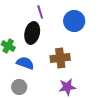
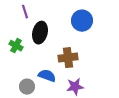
purple line: (40, 12) -> (25, 12), moved
blue semicircle: (25, 63) -> (47, 76), moved

